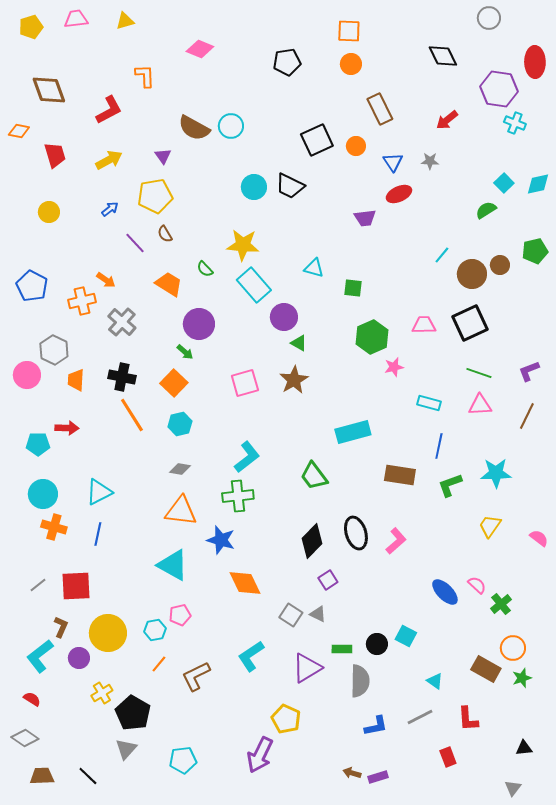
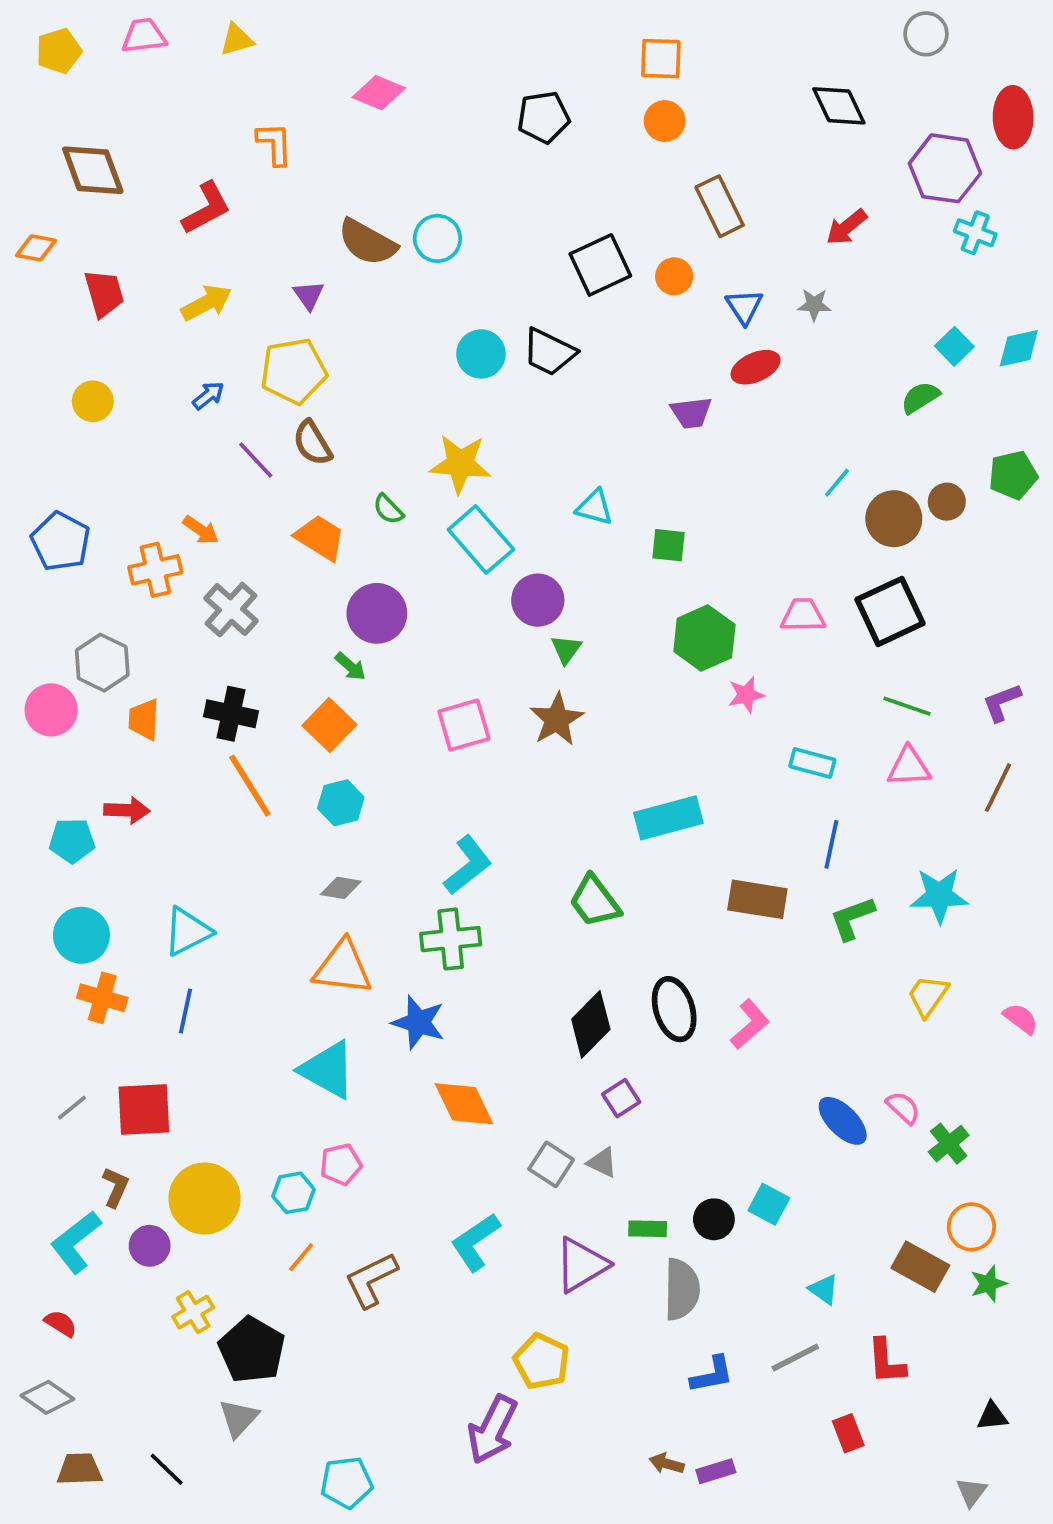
brown semicircle: (165, 234) -> (312, 443), size x1.4
green triangle: (299, 343) -> (566, 649), turned 36
cyan pentagon: (183, 760) -> (347, 1483), moved

